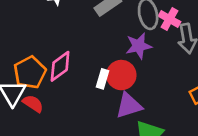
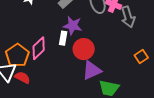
purple star: (139, 46) -> (73, 26), moved, turned 30
white rectangle: (103, 79) -> (63, 38), moved

